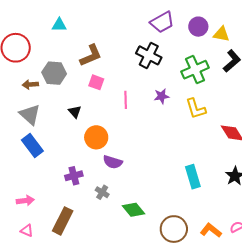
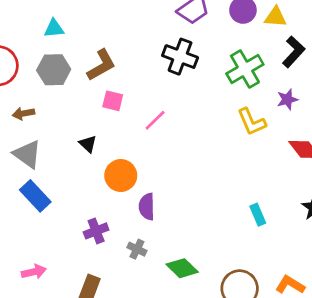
gray hexagon: (54, 73) -> (54, 70), moved
purple star: (162, 96) -> (287, 99), moved
pink line: (126, 100) -> (155, 120), turned 54
purple semicircle: (113, 162) -> (147, 207), turned 78
cyan rectangle: (193, 177) -> (258, 215), size x0.7

